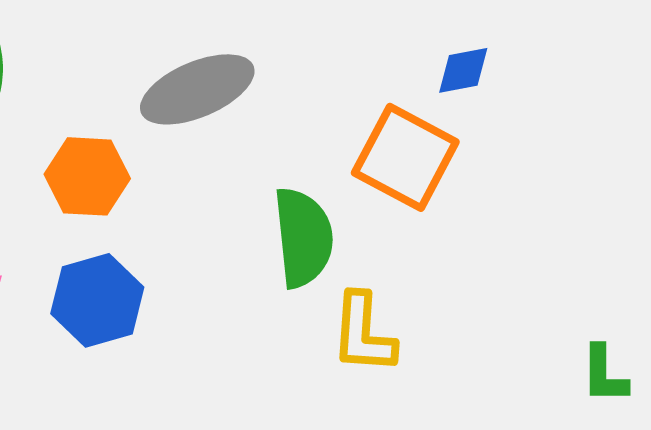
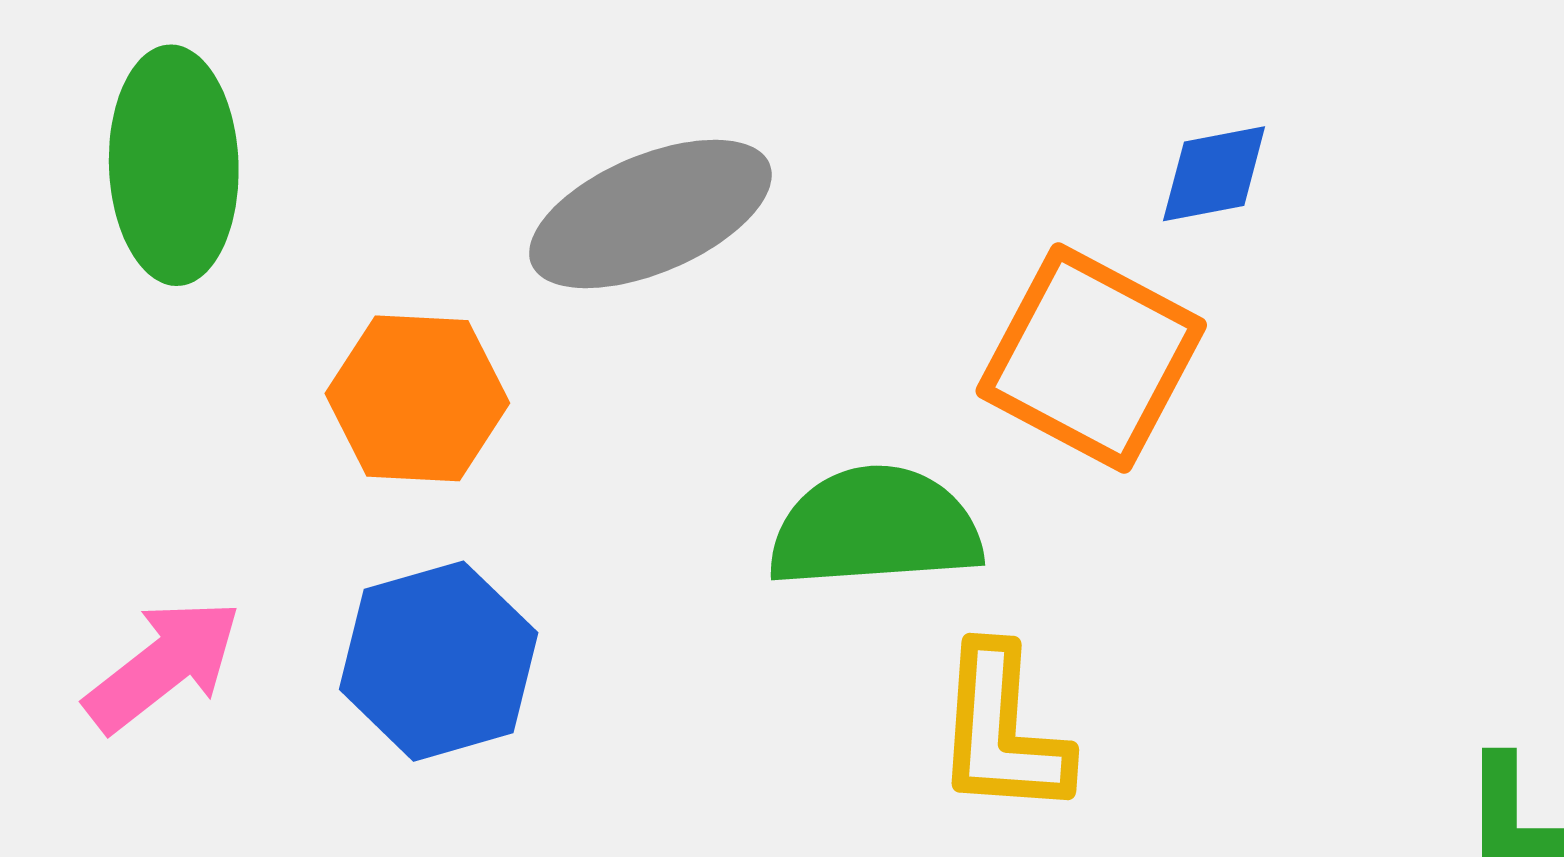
green semicircle: (303, 237) -> (875, 528), turned -88

